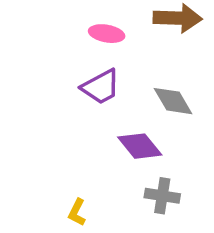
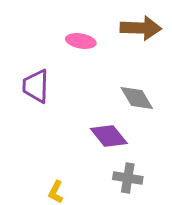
purple trapezoid: (101, 87) -> (36, 86), moved, turned 120

